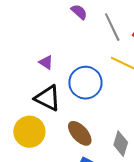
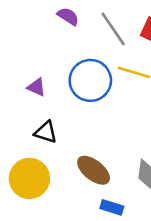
blue circle: (85, 83) -> (90, 80), moved
black triangle: (48, 98) -> (46, 132), size x0.7

